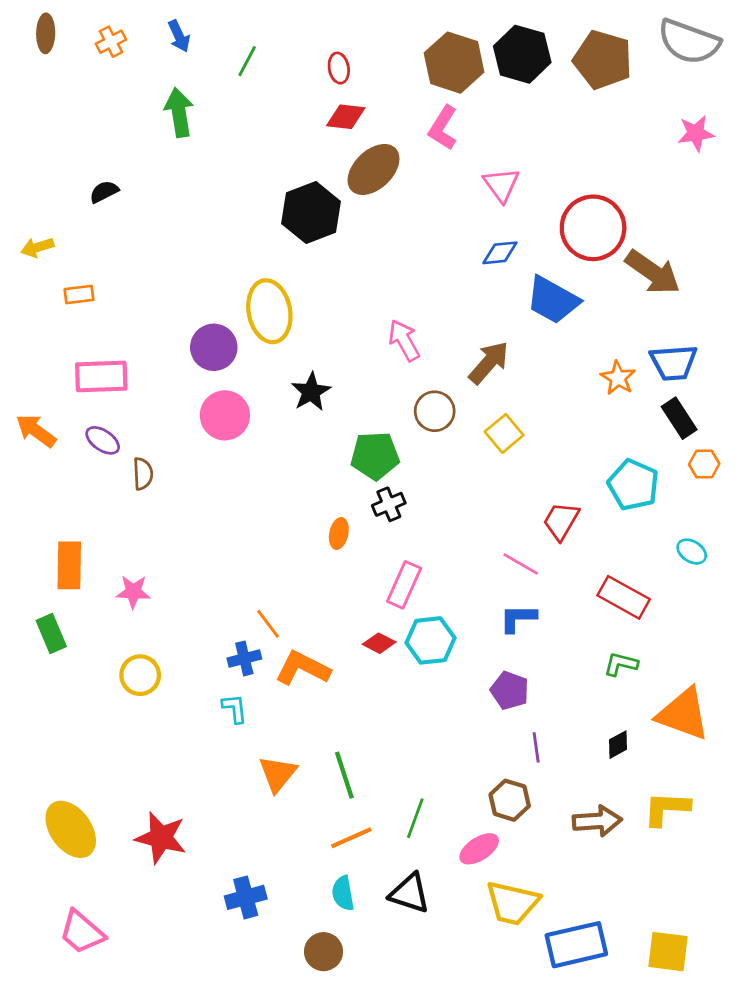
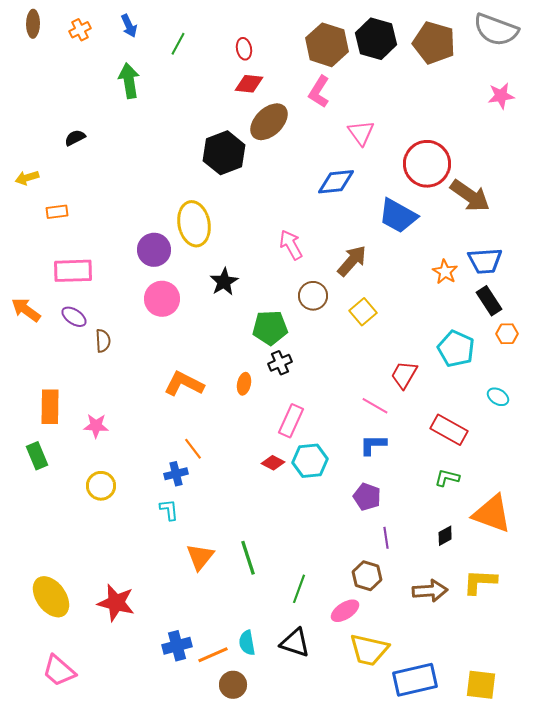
blue diamond: (500, 253) -> (336, 182), moved, size x1.4
orange L-shape: (303, 668) -> (184, 384), moved
orange line: (351, 838) -> (213, 655), moved

